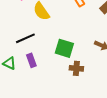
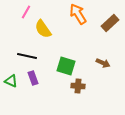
black line: (25, 38) -> (27, 56), turned 36

